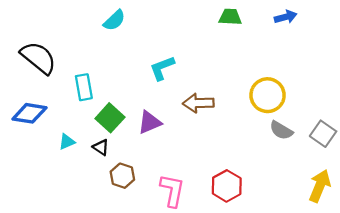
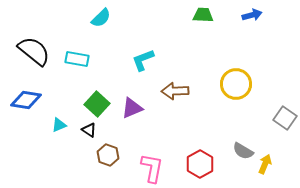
cyan rectangle: (84, 87) -> (77, 59), moved, turned -70
gray semicircle: (281, 130) -> (243, 151), moved
yellow arrow: (320, 186) -> (265, 164), moved, size x0.7

